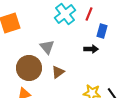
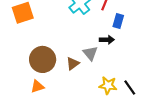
gray triangle: (47, 47) -> (90, 53), moved

